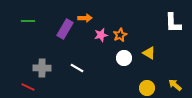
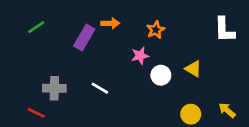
green line: (28, 21) -> (36, 27), turned -32
pink star: (101, 35) -> (140, 56), moved
orange star: (120, 35) -> (156, 30), moved

